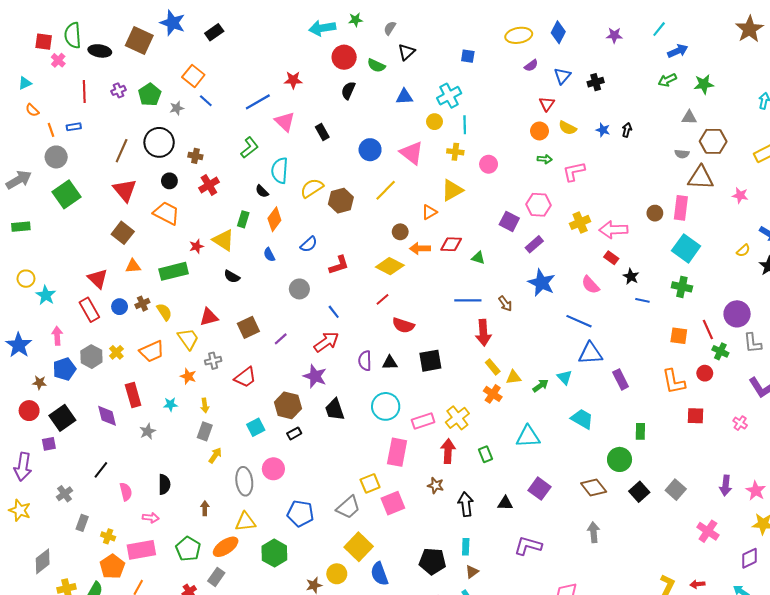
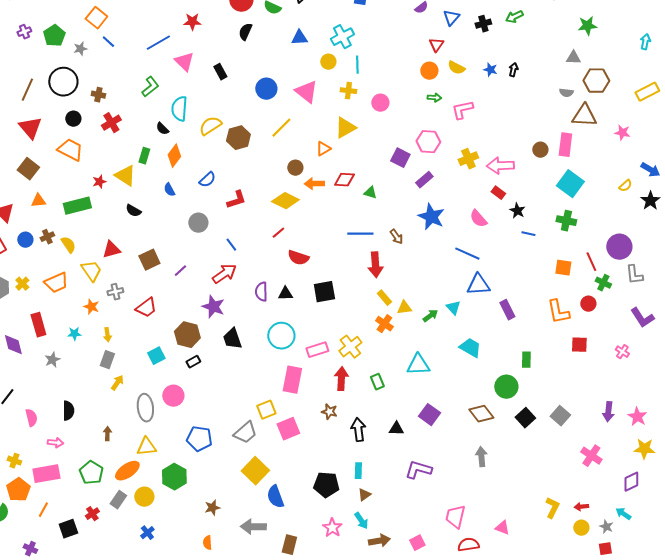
green arrow: (667, 80) -> (514, 17), moved
yellow circle: (337, 574) -> (144, 497), moved

